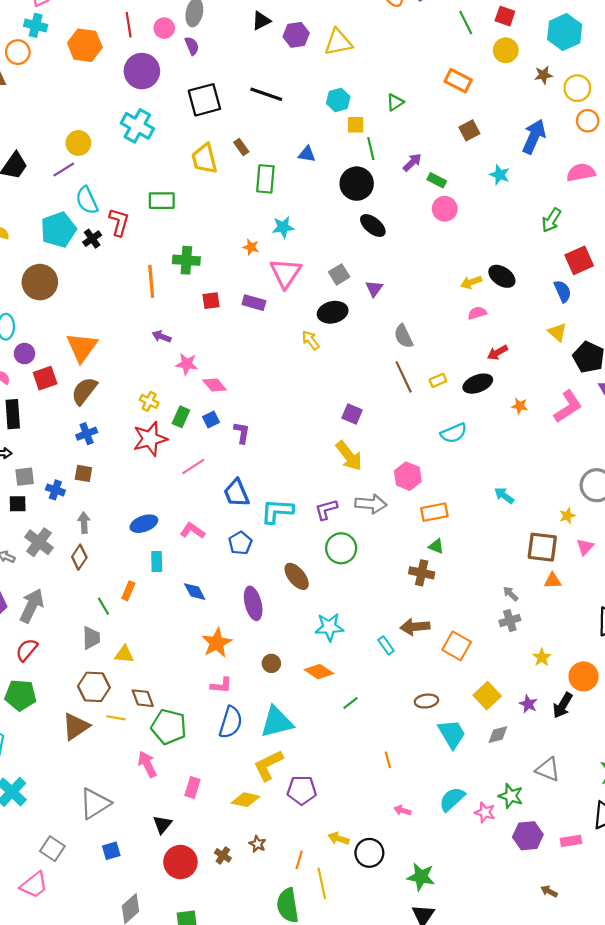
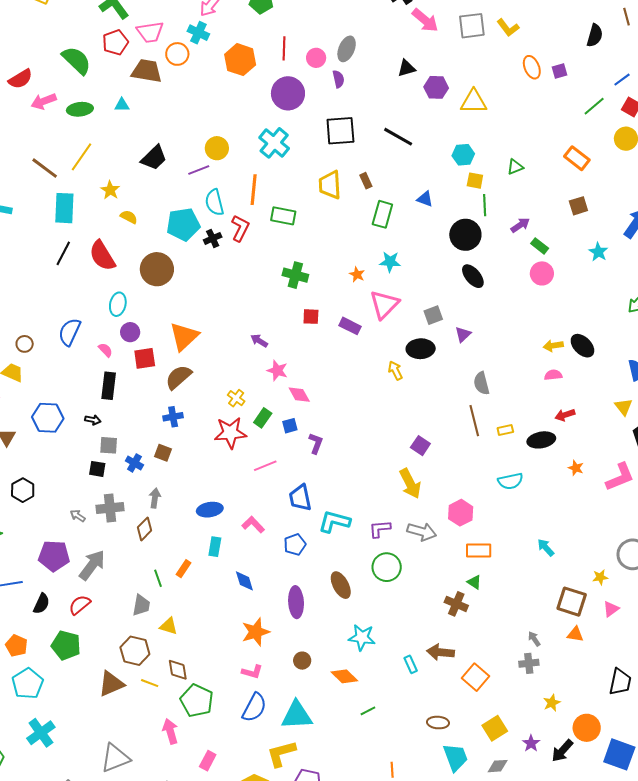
green line: (466, 22) -> (594, 106), turned 65
orange line: (151, 281) -> (254, 190), moved
gray cross: (39, 542) -> (110, 508), turned 36

